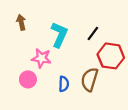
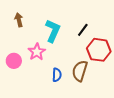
pink star: (41, 58) -> (37, 52), turned 30
pink circle: (28, 79) -> (14, 61), moved

